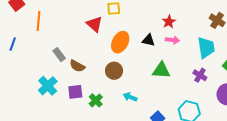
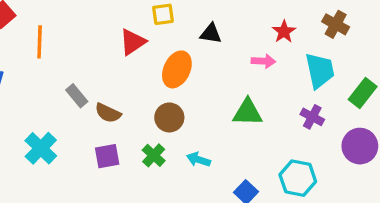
red star: (169, 22) -> (284, 32), moved
red triangle: (94, 24) -> (133, 42), turned 48
black triangle: (148, 40) -> (211, 34), moved
cyan cross: (48, 86) -> (41, 148), moved
green cross: (96, 100) -> (154, 155), moved

